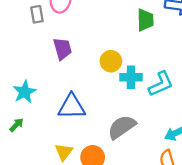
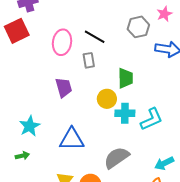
gray rectangle: (37, 14) -> (89, 60), moved
green trapezoid: (145, 20) -> (125, 78), moved
green arrow: (17, 125) -> (22, 156), turned 32

